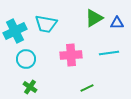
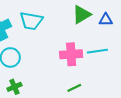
pink cross: (71, 55) -> (71, 54), moved
green cross: (30, 87) -> (14, 87), turned 32

